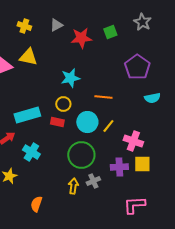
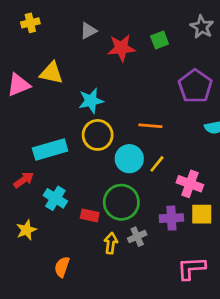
yellow cross: (24, 26) -> (30, 23), moved, turned -32
cyan star: (70, 78) -> (91, 101), moved
yellow circle: (63, 104) -> (98, 135), size x1.5
red rectangle: (57, 122) -> (90, 215), moved

